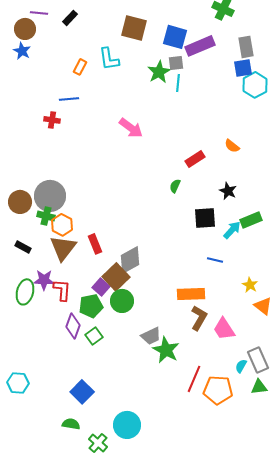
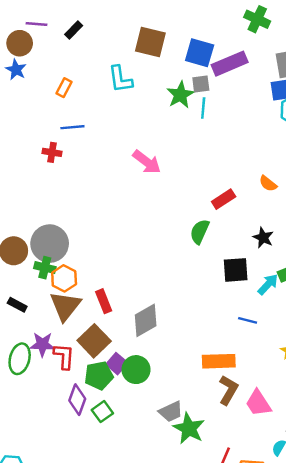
orange rectangle: (80, 67) -> (64, 88), moved
green semicircle: (175, 186) -> (200, 232), size x1.5
brown square: (116, 277) -> (94, 341), moved
purple square: (101, 287) -> (117, 364), moved

